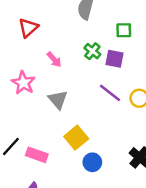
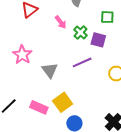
pink arrow: (54, 60) -> (61, 22), moved
purple line: (110, 93) -> (82, 62), moved, turned -66
pink rectangle: (37, 155) -> (39, 107), moved

